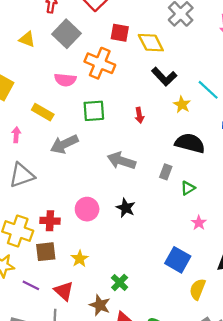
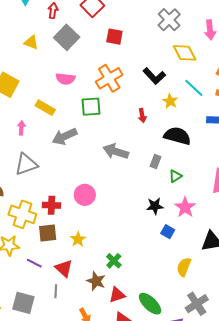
yellow diamond: (151, 43) -> (185, 53), moved
orange cross: (100, 63) -> (109, 78), moved, turned 36
red arrow: (139, 115) -> (142, 116), moved
black star: (126, 208) -> (155, 206), moved, turned -30
pink star: (199, 223) -> (185, 207), size x1.5
blue square: (178, 260) -> (168, 232), moved, size x0.6

